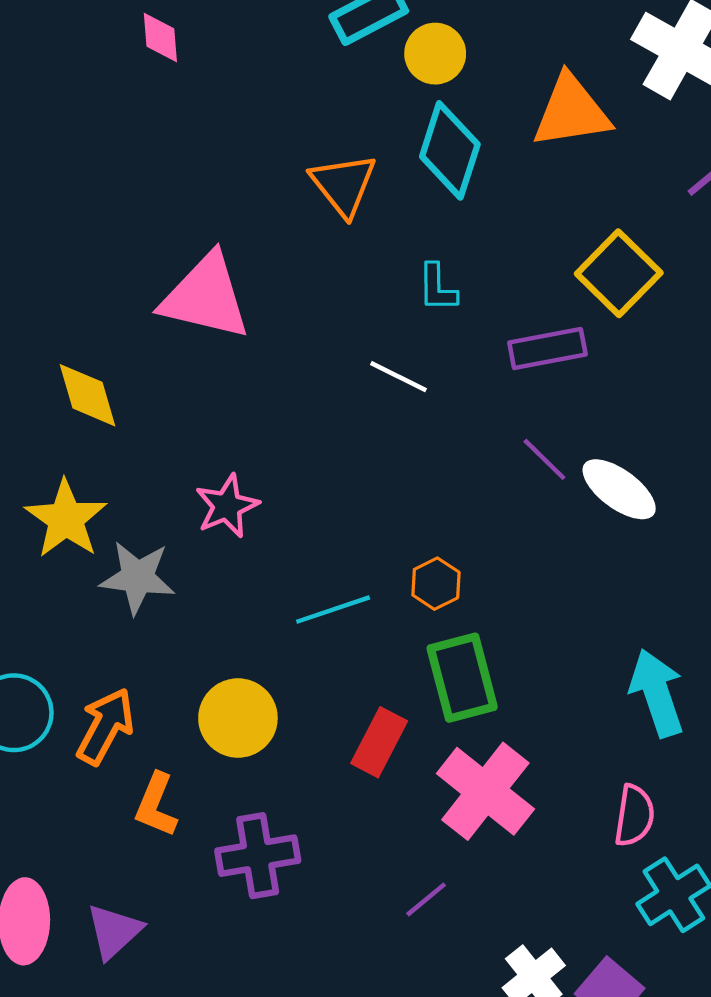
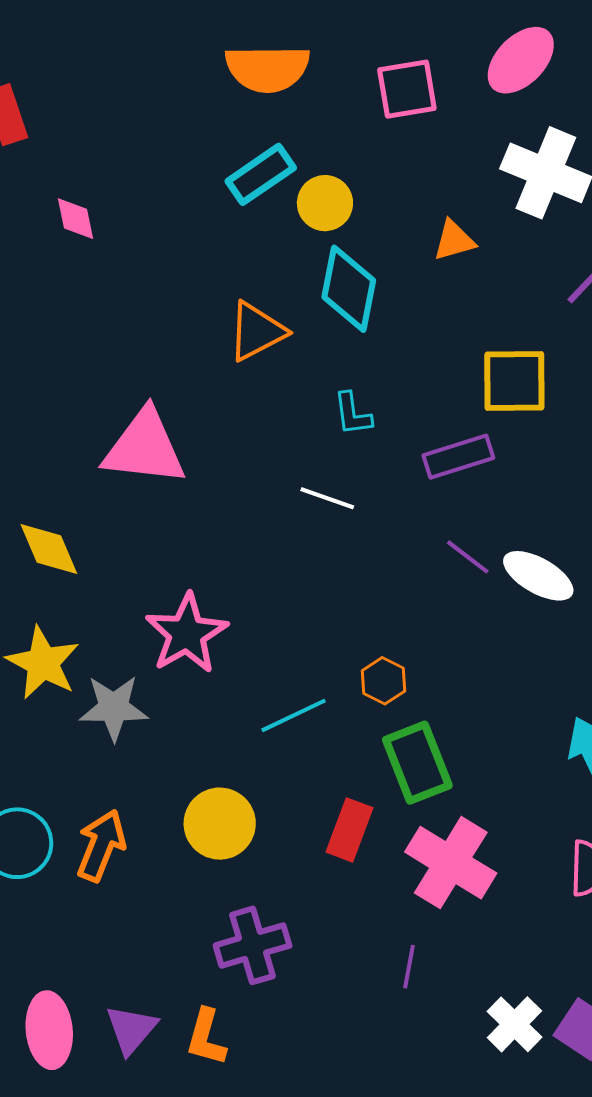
orange triangle: (571, 112) -> (454, 240), size x0.6
orange triangle: (343, 185) -> (257, 331), turned 48
yellow square: (619, 273) -> (514, 381), turned -38
pink star: (227, 506) -> (187, 634), size x1.4
orange L-shape: (156, 805) -> (206, 1037), moved
purple line: (426, 899) -> (409, 967), turned -33

